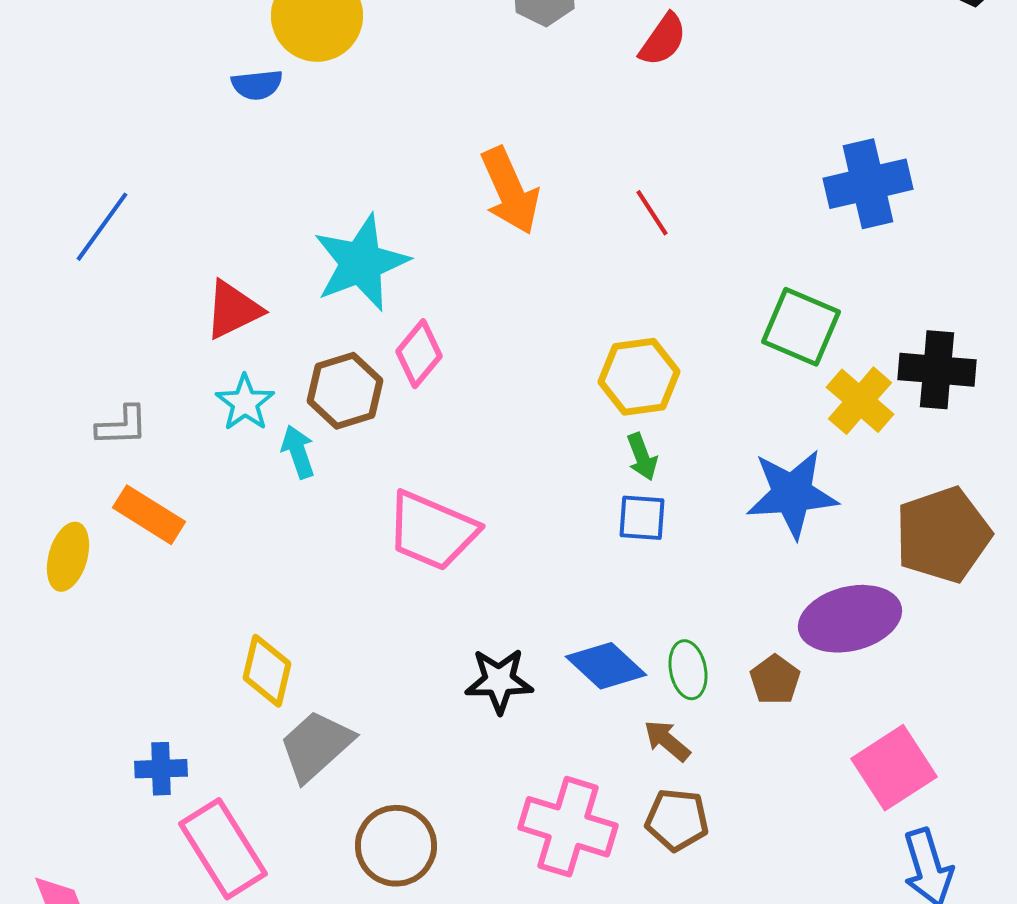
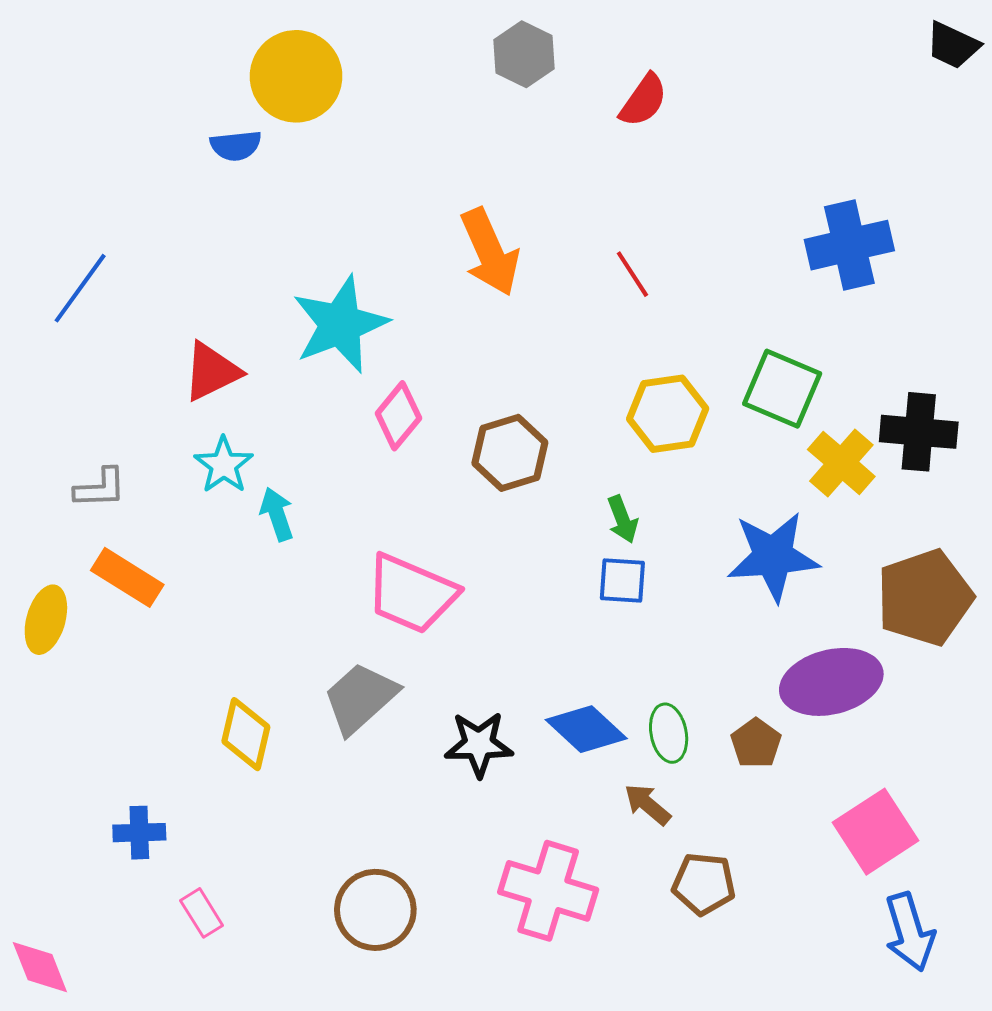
yellow hexagon: (639, 377) -> (668, 414), moved
brown hexagon: (345, 391) -> (510, 453), moved
gray trapezoid: (316, 746) -> (360, 698), moved
brown pentagon: (677, 820) -> (704, 884), moved
pink rectangle: (223, 849) -> (202, 913), size x0.5

